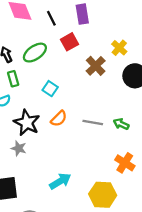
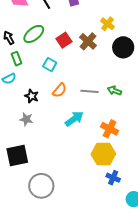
red square: (70, 42) -> (64, 40), moved
black star: (27, 123) -> (32, 96), size x0.6
orange cross: (125, 163) -> (110, 129), moved
cyan arrow: (60, 181) -> (74, 119), moved

